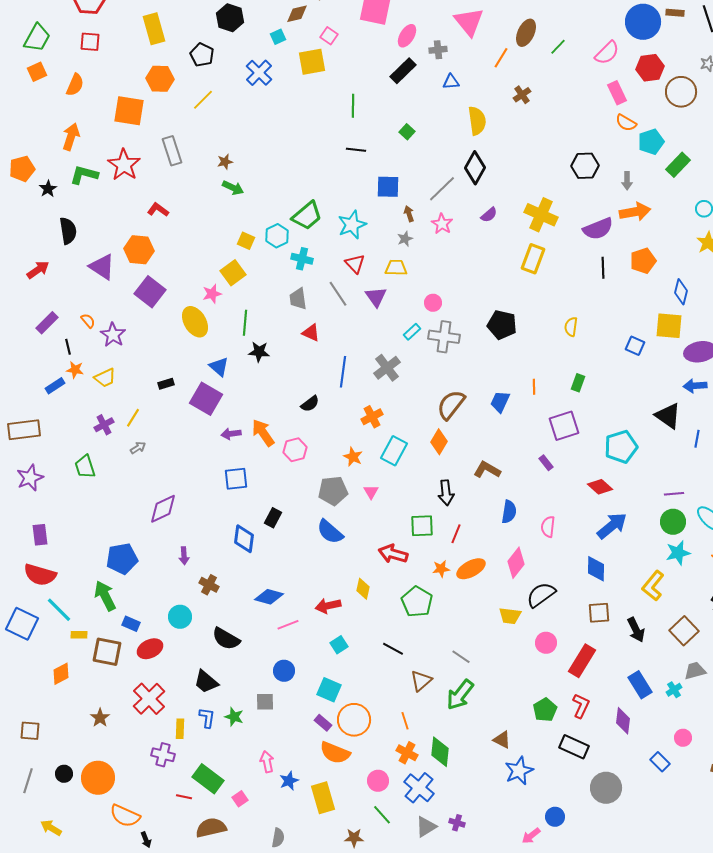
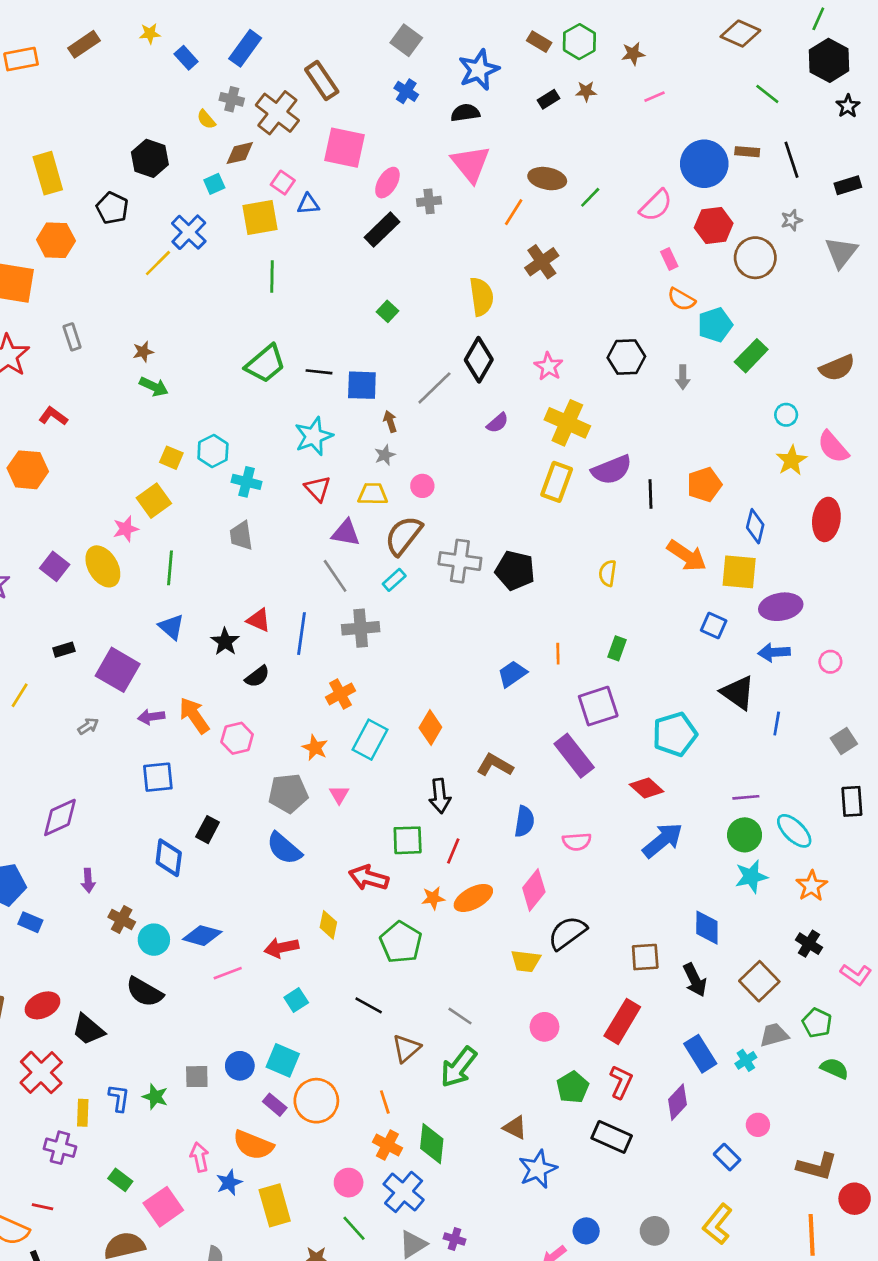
brown ellipse: (526, 33) -> (547, 179), turned 76
blue triangle: (451, 82) -> (308, 204), moved
pink rectangle: (617, 93) -> (669, 259), size x0.7
brown cross: (522, 95) -> (542, 262), size x1.4
yellow line: (203, 100) -> (158, 263), moved
green line: (353, 106) -> (272, 277), moved
black line: (356, 150) -> (319, 372), moved
gray rectangle: (172, 151) -> (72, 337), size x0.7
orange arrow: (635, 212) -> (687, 556), moved, turned 44
green trapezoid: (307, 216) -> (265, 364), moved
pink star: (442, 224) -> (549, 366), moved
purple semicircle: (598, 229) -> (612, 470), moved
purple square: (150, 292) -> (55, 566), moved, size x0.7
gray line: (338, 294) -> (335, 576), moved
purple triangle: (376, 297) -> (346, 533), turned -45
pink circle: (433, 303) -> (422, 486), moved
red triangle: (311, 333) -> (259, 620), moved
gray cross: (444, 337) -> (460, 561), moved
blue square: (635, 346) -> (714, 626), moved
black star: (259, 352) -> (225, 642), moved, turned 30
blue triangle: (219, 367) -> (171, 627), moved
gray cross: (387, 368) -> (361, 628), turned 32
blue trapezoid: (500, 402) -> (512, 674), turned 30
brown semicircle: (451, 405) -> (404, 536), moved
gray arrow: (138, 448) -> (88, 726), moved
purple rectangle: (546, 463) -> (574, 756), size x2.0
pink semicircle: (548, 527) -> (577, 842), turned -100
blue diamond: (596, 569) -> (707, 928), moved
yellow L-shape: (653, 586) -> (718, 1224), moved
cyan circle: (180, 617) -> (154, 940), moved
blue rectangle: (131, 624) -> (30, 922), moved
pink circle: (546, 643) -> (545, 1027), moved
blue circle: (284, 671) -> (240, 1066), moved
black trapezoid: (206, 682) -> (88, 1030), moved
purple diamond: (623, 721) -> (677, 1102), turned 36
orange semicircle: (335, 753) -> (253, 1145), moved
green rectangle: (208, 779) -> (120, 1180), size x0.6
gray circle: (606, 788) -> (655, 1231), moved, size x0.7
red line: (184, 797) -> (42, 1207), moved
pink square: (240, 799) -> (163, 1207), size x1.8

